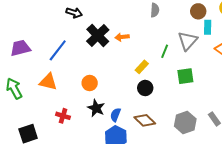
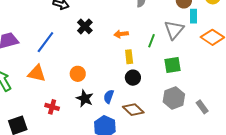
black cross: (98, 35) -> (85, 26), size x0.7
orange arrow: (122, 37) -> (121, 34), moved
yellow rectangle: (142, 67) -> (129, 57), turned -48
blue semicircle: (115, 115) -> (109, 97), moved
gray hexagon: (185, 123) -> (174, 98), moved

